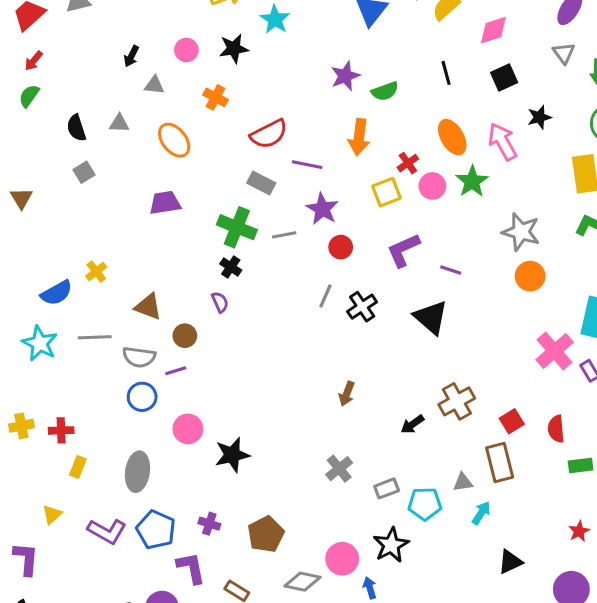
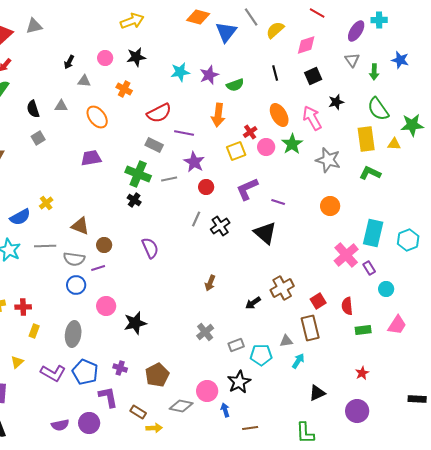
cyan star: (275, 19) -> (180, 72), moved, turned 30
gray star: (521, 232) -> (328, 160), moved
purple semicircle: (220, 302) -> (150, 248), moved, size x1.5

